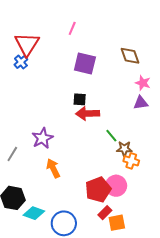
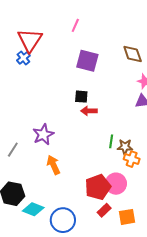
red arrow: (88, 113) -> (89, 111), size x0.7
green line: (111, 136) -> (111, 141), moved, turned 48
orange square: (117, 223) -> (127, 217), moved

